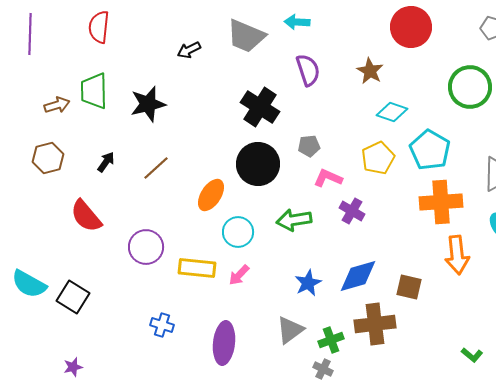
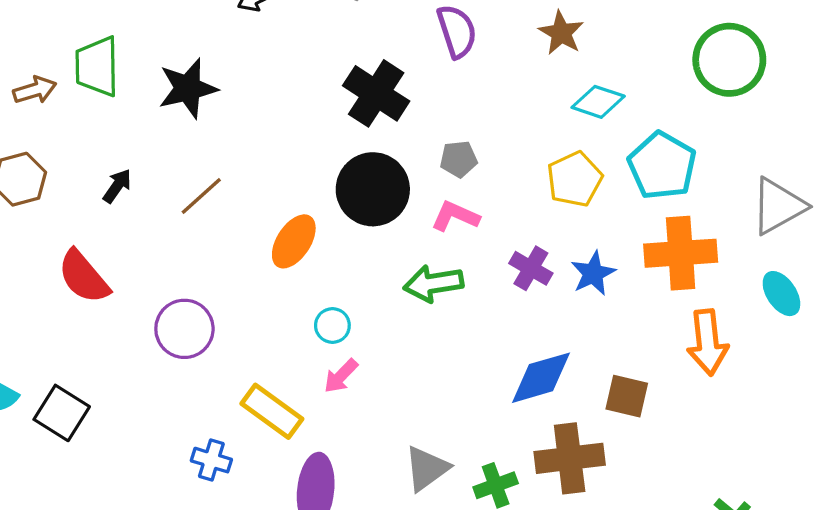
pink L-shape: (328, 178) -> (455, 216), moved
cyan circle: (238, 232) -> (332, 325), moved, size x0.7
yellow rectangle: (197, 268) -> (272, 411), moved, turned 30
blue star: (308, 283) -> (593, 273), moved

